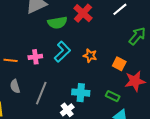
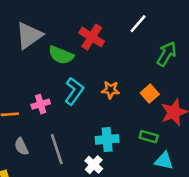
green semicircle: (57, 23) -> (61, 55), turned 42
orange square: (119, 64) -> (150, 94), turned 32
gray line: (41, 93) -> (57, 149), turned -30

